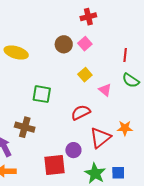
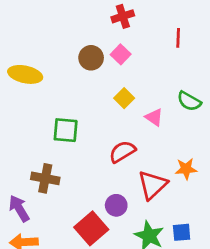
red line: (125, 55) -> (178, 38), moved
red square: (55, 165) -> (91, 228), turned -30

